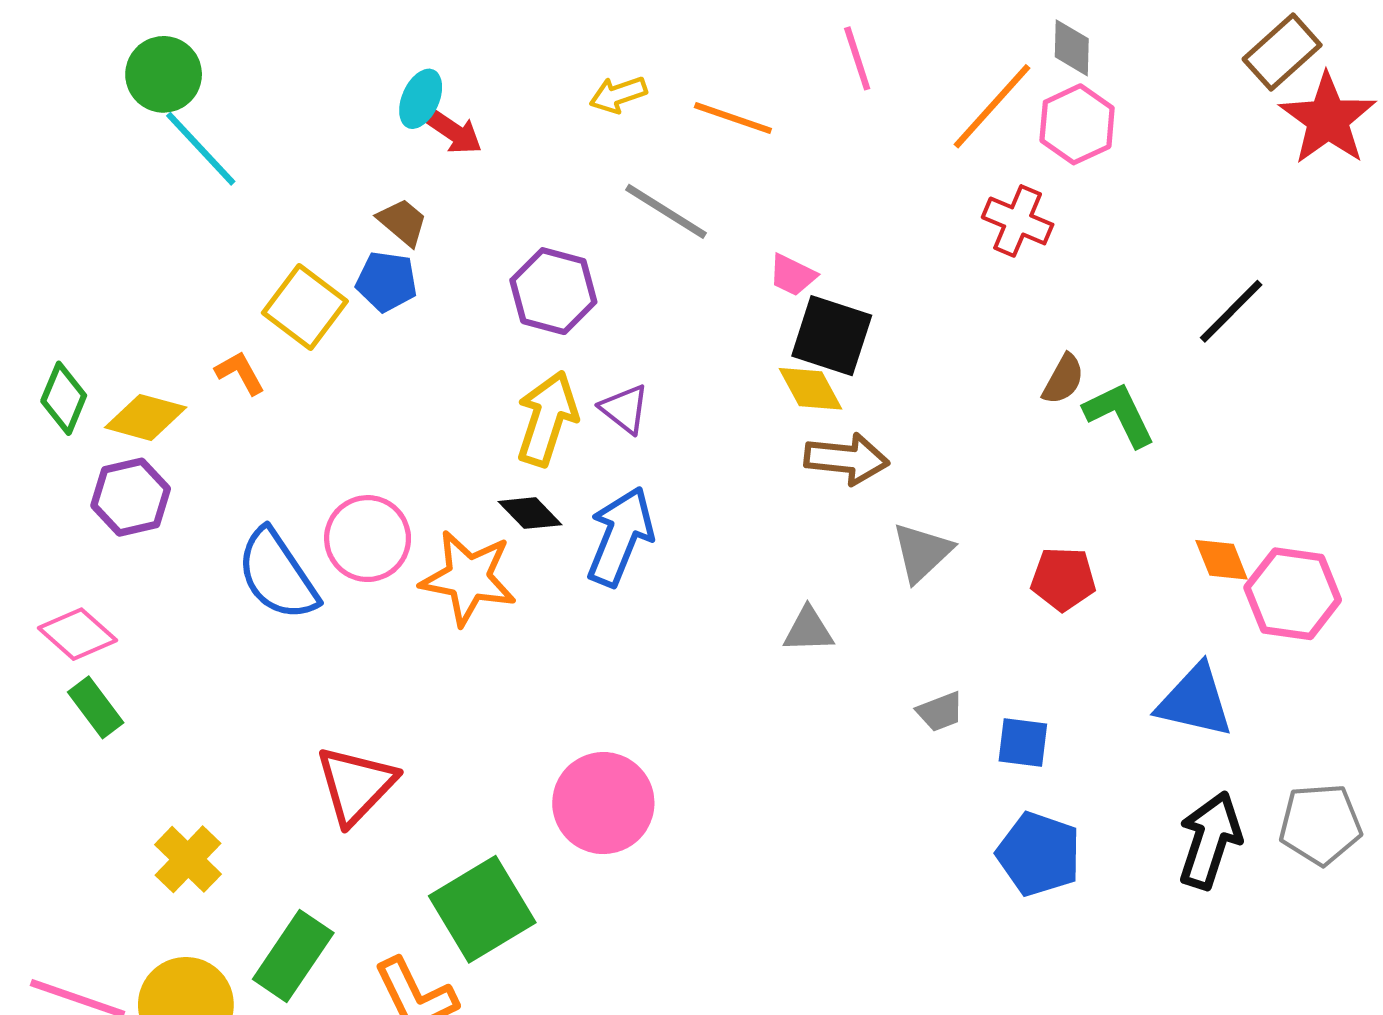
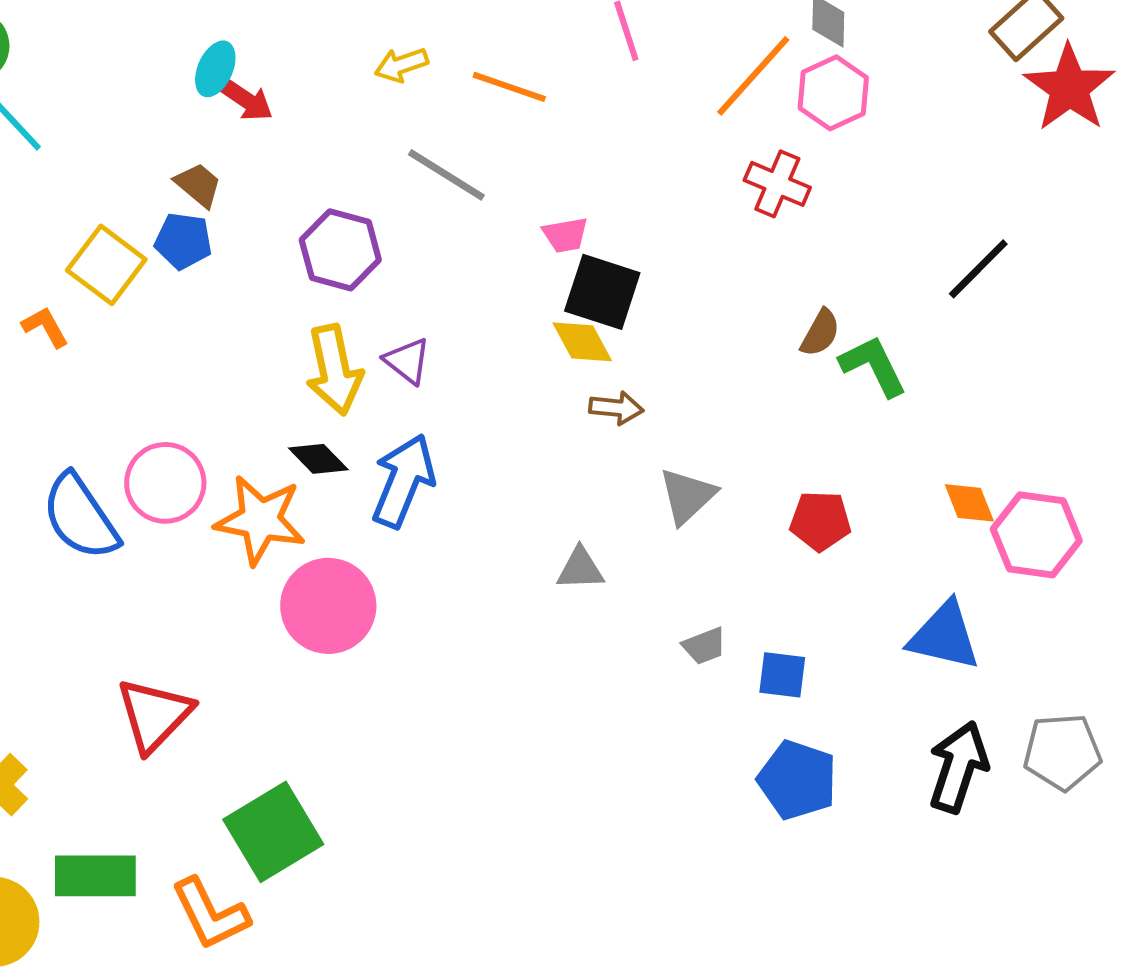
pink trapezoid: (792, 275) -> (565, 235), turned -36
yellow arrow: (547, 419) -> (334, 370), turned 150
brown arrow: (847, 459) -> (616, 408), size x0.7
pink circle: (603, 803) -> (328, 606), moved
green rectangle: (293, 956) -> (95, 876), turned 56

